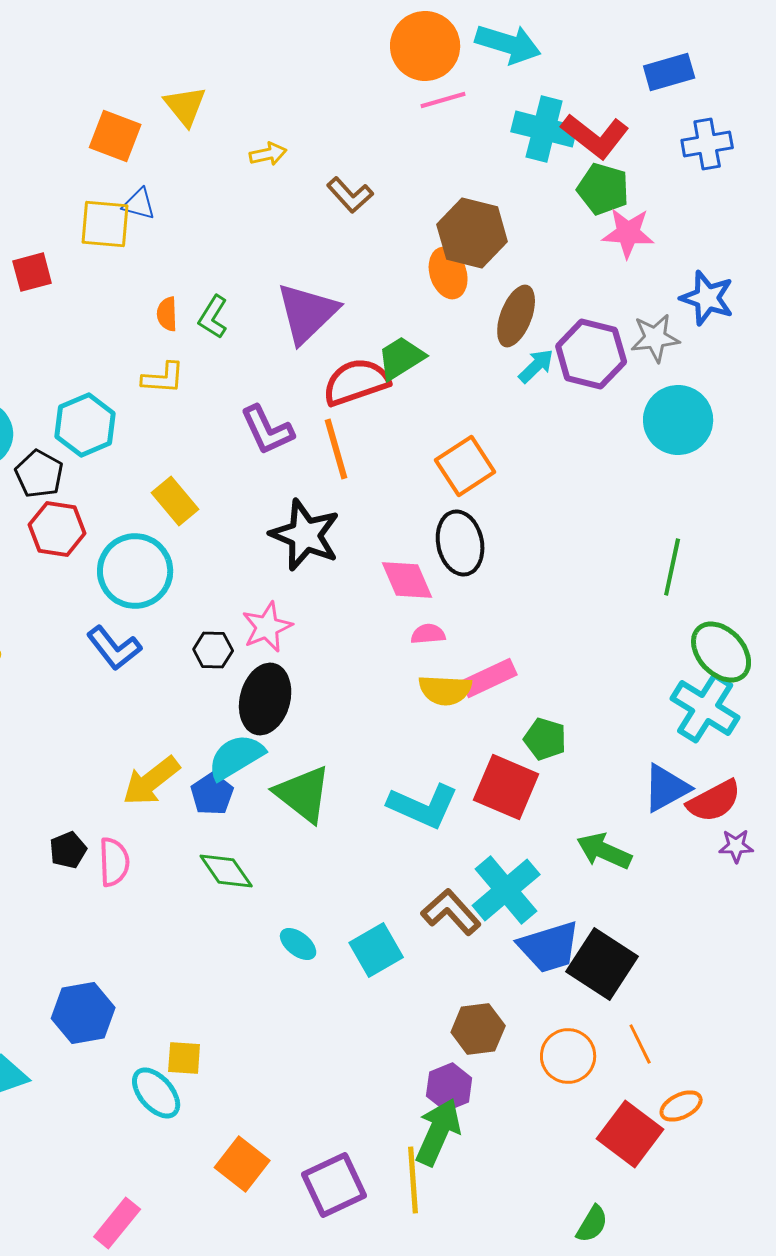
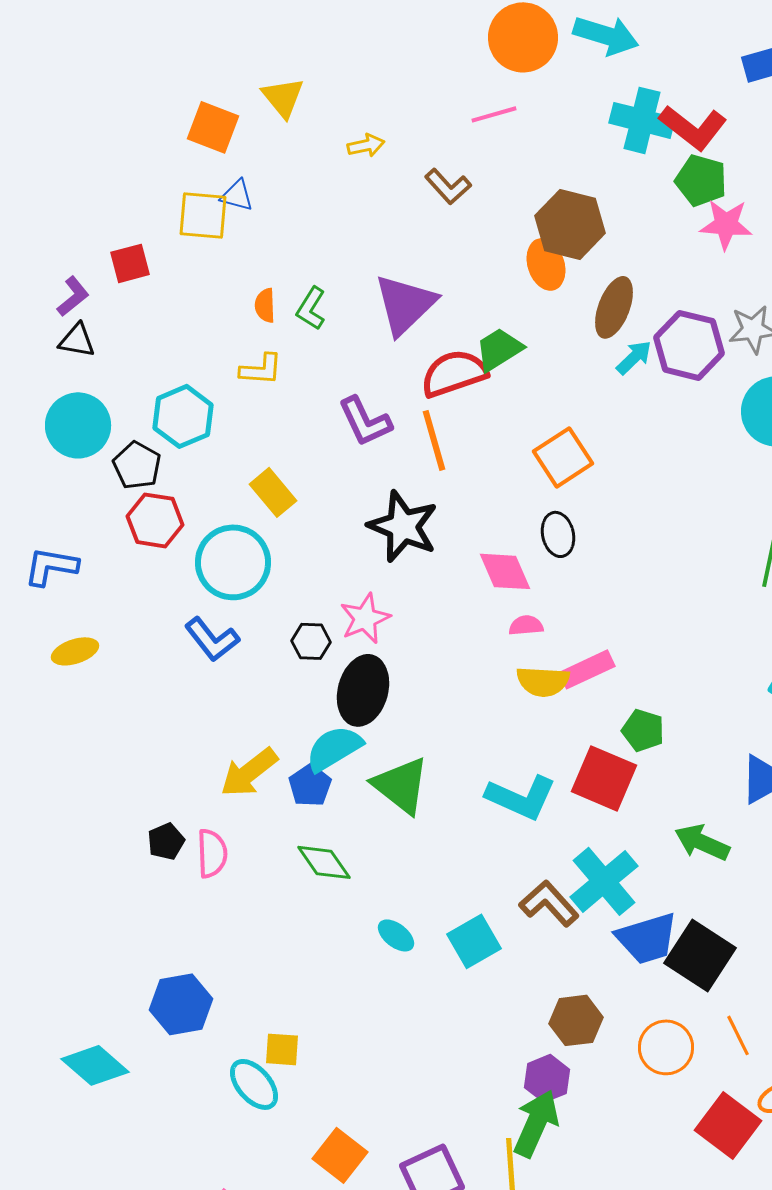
pink line: (443, 100) -> (494, 114), moved
black ellipse: (460, 543) -> (558, 534), size x0.7

